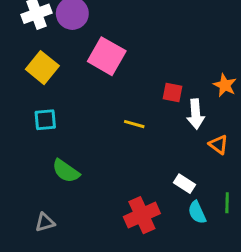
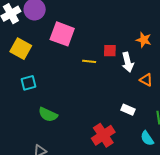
yellow line: (134, 124) -> (89, 61), moved
cyan semicircle: (197, 212) -> (147, 138), moved

